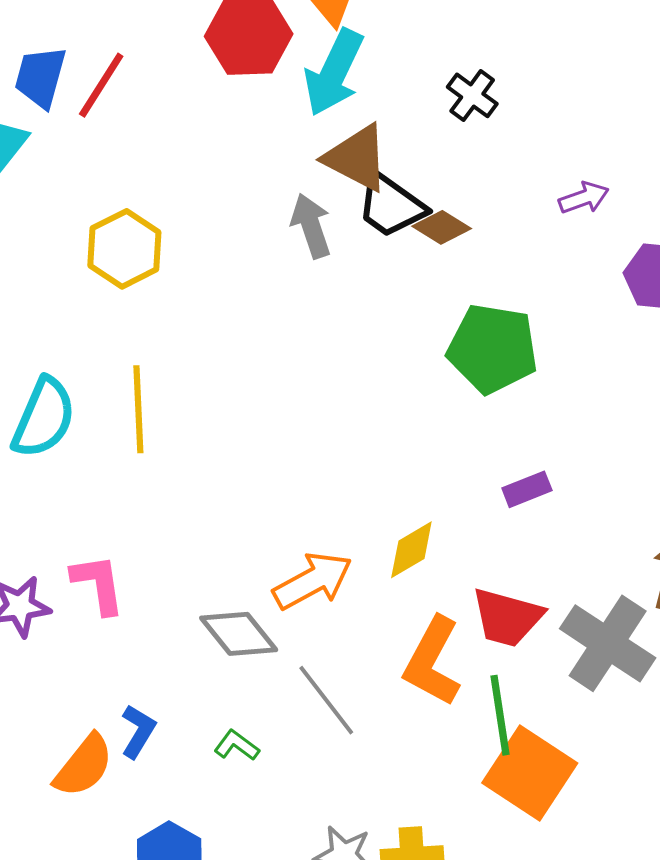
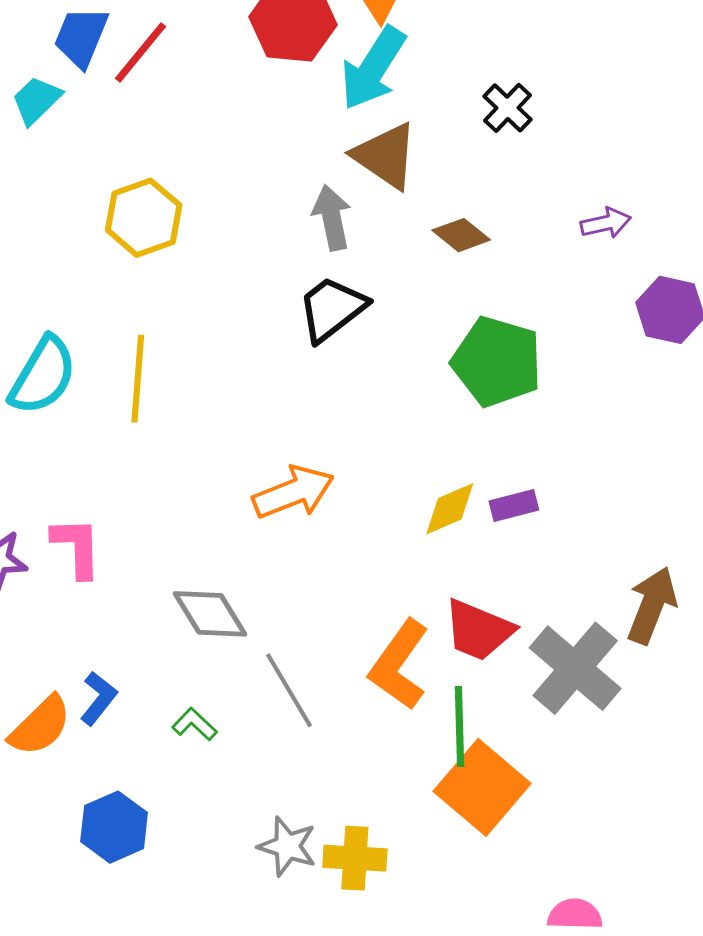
black trapezoid: (391, 205) -> (332, 309), moved, turned 100
yellow diamond: (411, 550) -> (450, 509), moved
orange arrow: (313, 581) -> (293, 492), moved

